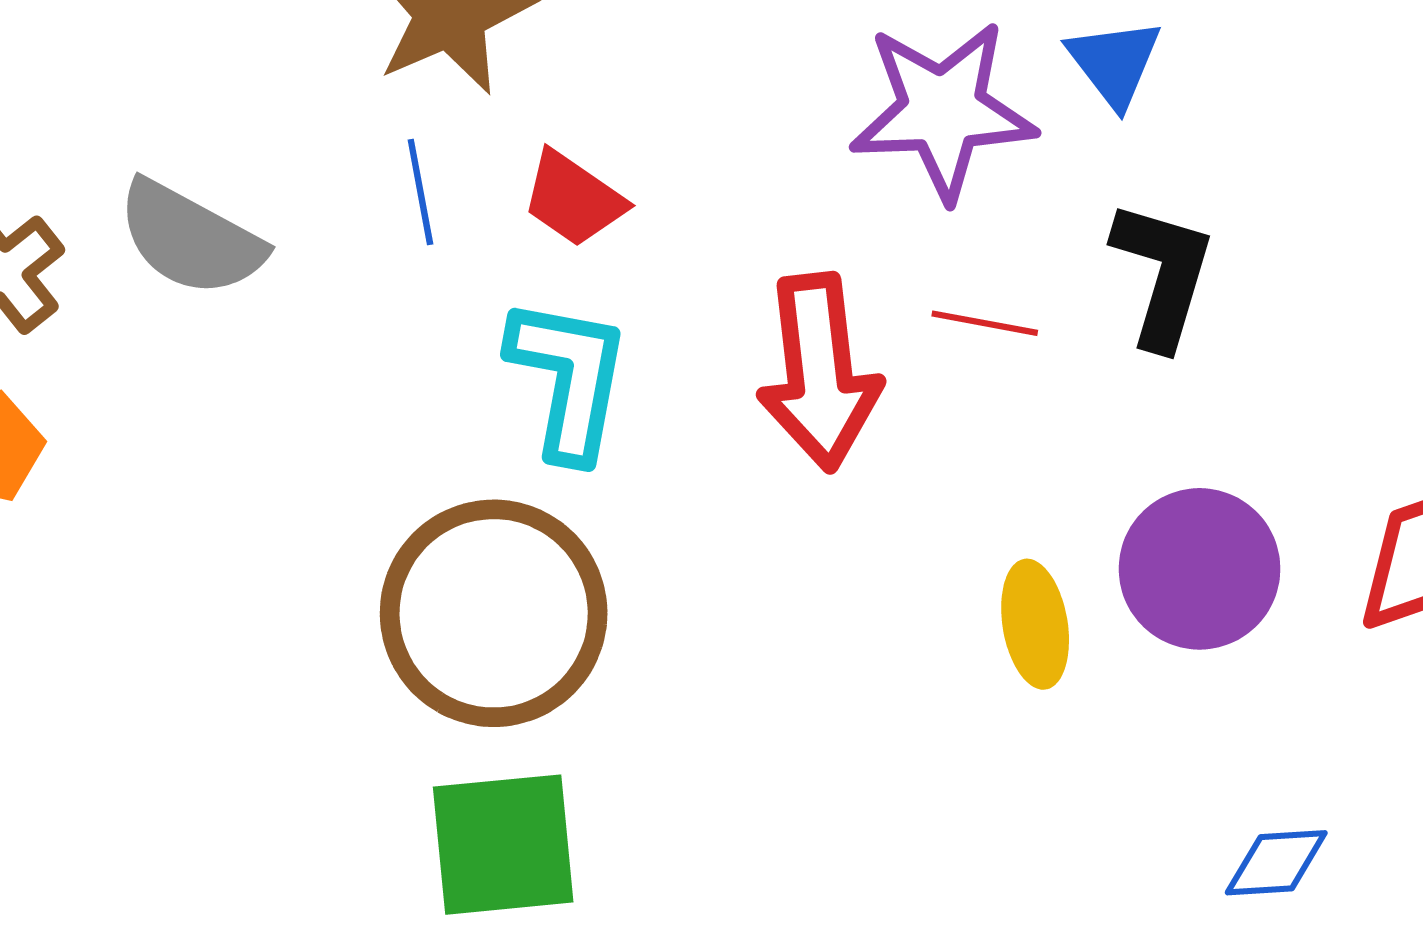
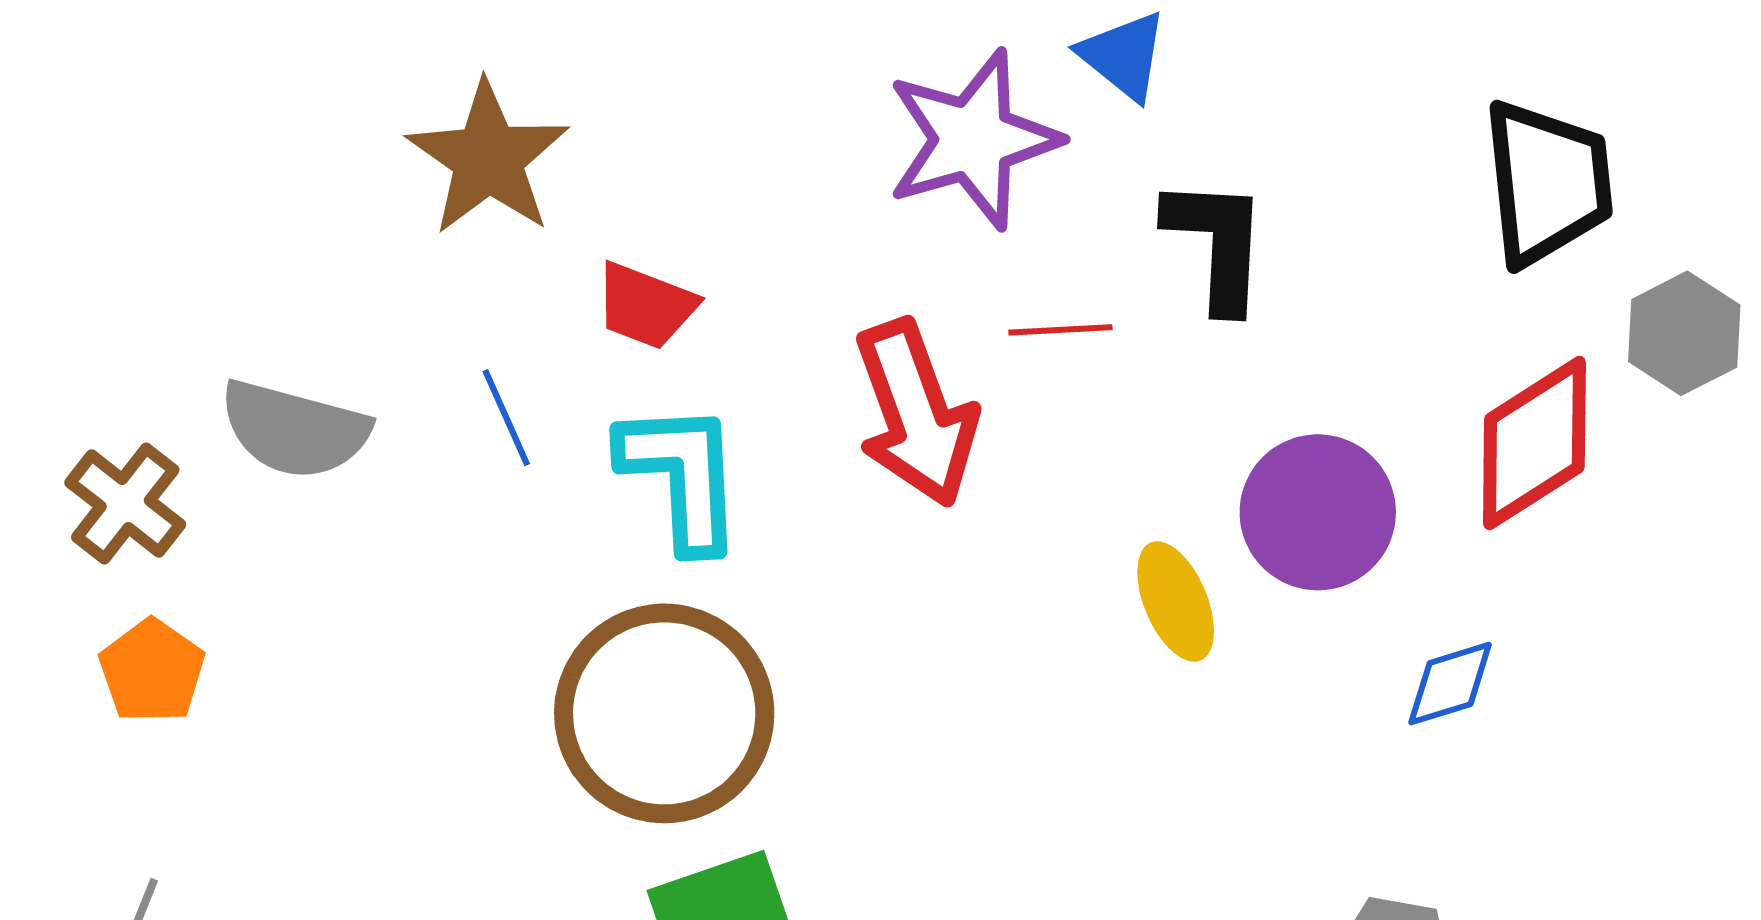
blue line: (420, 192) -> (506, 418), moved
blue diamond: (1276, 863) -> (1450, 684), moved

